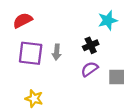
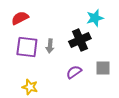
black cross: (91, 45) -> (80, 40), size x1.5
purple semicircle: (90, 69) -> (74, 72), moved

